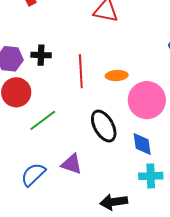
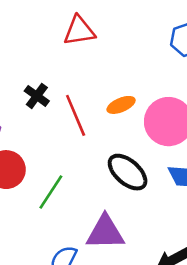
black cross: (41, 55) -> (37, 96), moved, turned -36
purple triangle: (72, 164) -> (105, 232), size x1.4

